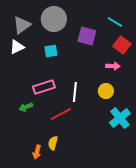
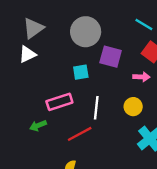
gray circle: (54, 19) -> (86, 32), moved
purple square: (87, 36) -> (111, 57), moved
cyan square: (51, 51) -> (81, 72), moved

